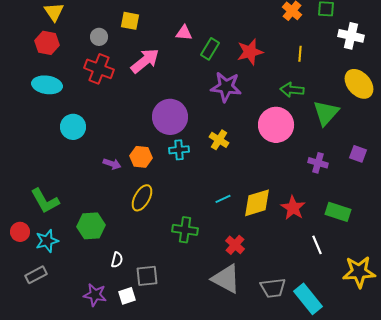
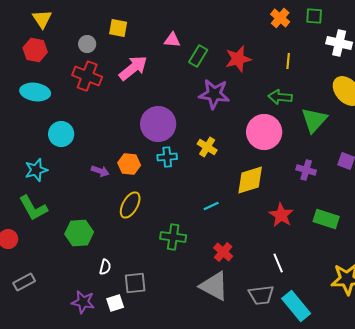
yellow diamond: (257, 203) -> (250, 180), moved
cyan star: (47, 241) -> (36, 170), moved
white line: (317, 245) -> (278, 263), moved

